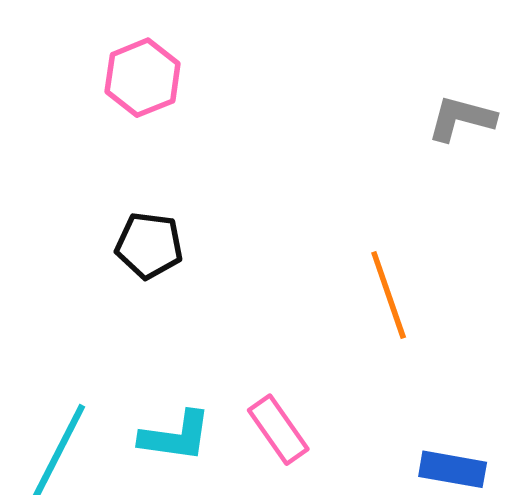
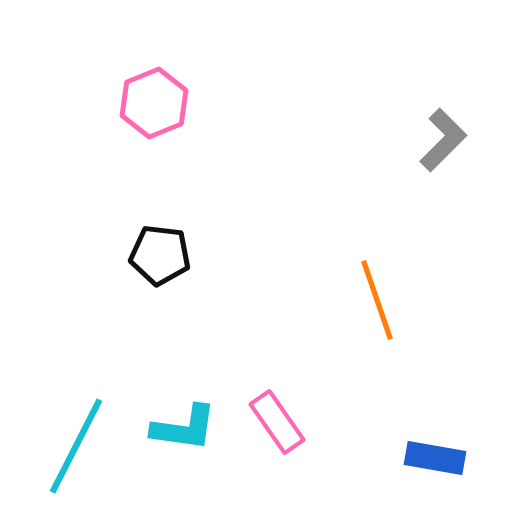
gray L-shape: (461, 119) -> (443, 140), turned 120

